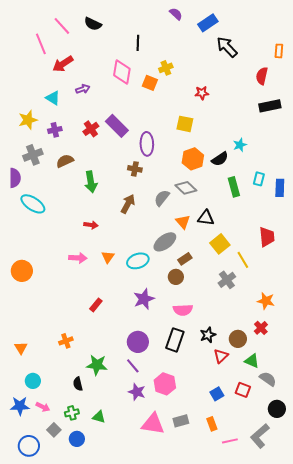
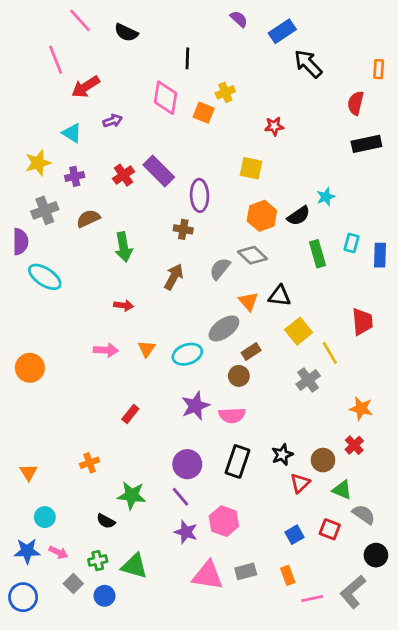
pink line: (62, 26) -> (80, 20), moved
pink semicircle: (183, 310) -> (232, 415), moved
black semicircle: (78, 384) -> (106, 521), turned -48
green triangle: (99, 417) -> (134, 566), size x1.5
blue circle: (29, 446) -> (23, 597), moved

